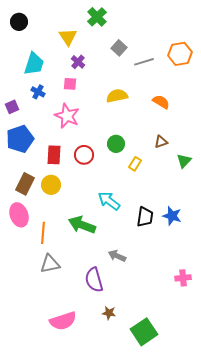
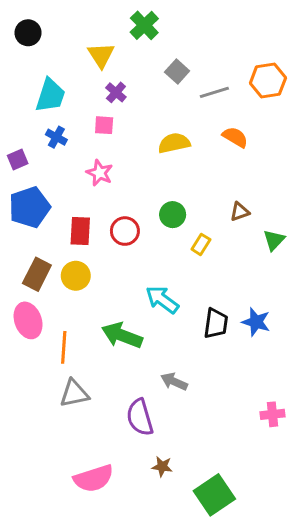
orange semicircle: (161, 102) -> (235, 137), moved
pink star: (67, 116) -> (100, 173), size x0.7

